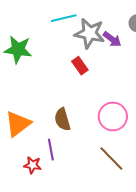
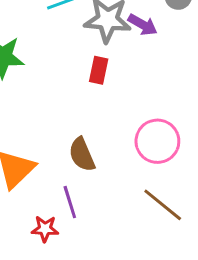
red rectangle: (80, 66) -> (99, 70), turned 54

